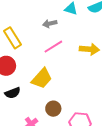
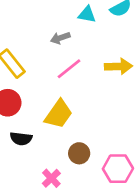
black semicircle: (13, 93) -> (21, 139), turned 35

